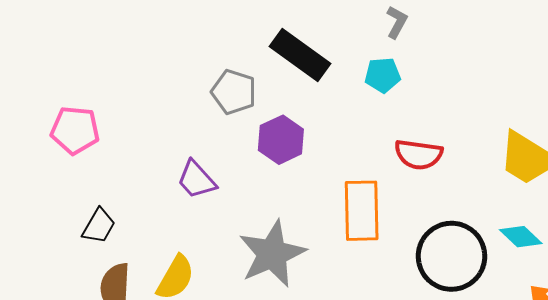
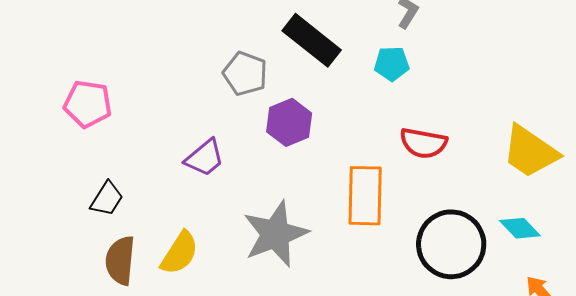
purple trapezoid: (196, 180) -> (205, 158), turned -90

